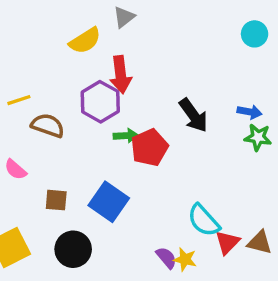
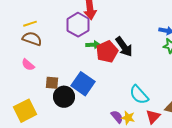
black arrow: (193, 115) -> (124, 47), moved
brown semicircle: (48, 125) -> (32, 39), moved
red triangle: (227, 242) -> (153, 117), moved
black circle: (73, 249) -> (64, 97), moved

